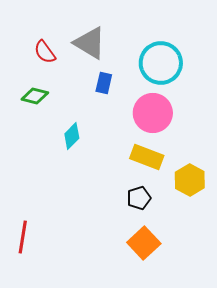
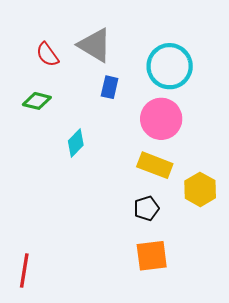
red line: (23, 237) -> (24, 271), moved
orange square: (144, 243) -> (152, 256), turned 36

